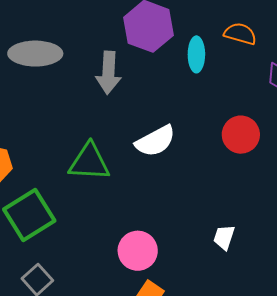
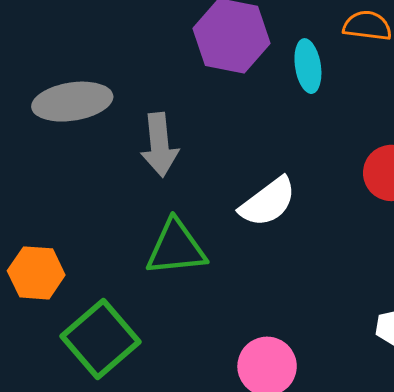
gray arrow: (108, 73) -> (159, 145), moved

